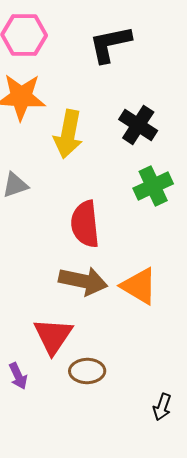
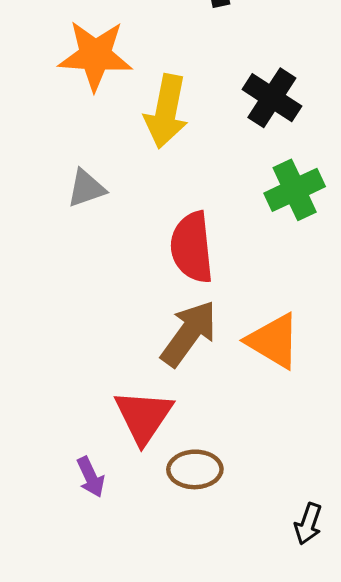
brown arrow: (83, 281) -> (189, 333), turned -66

